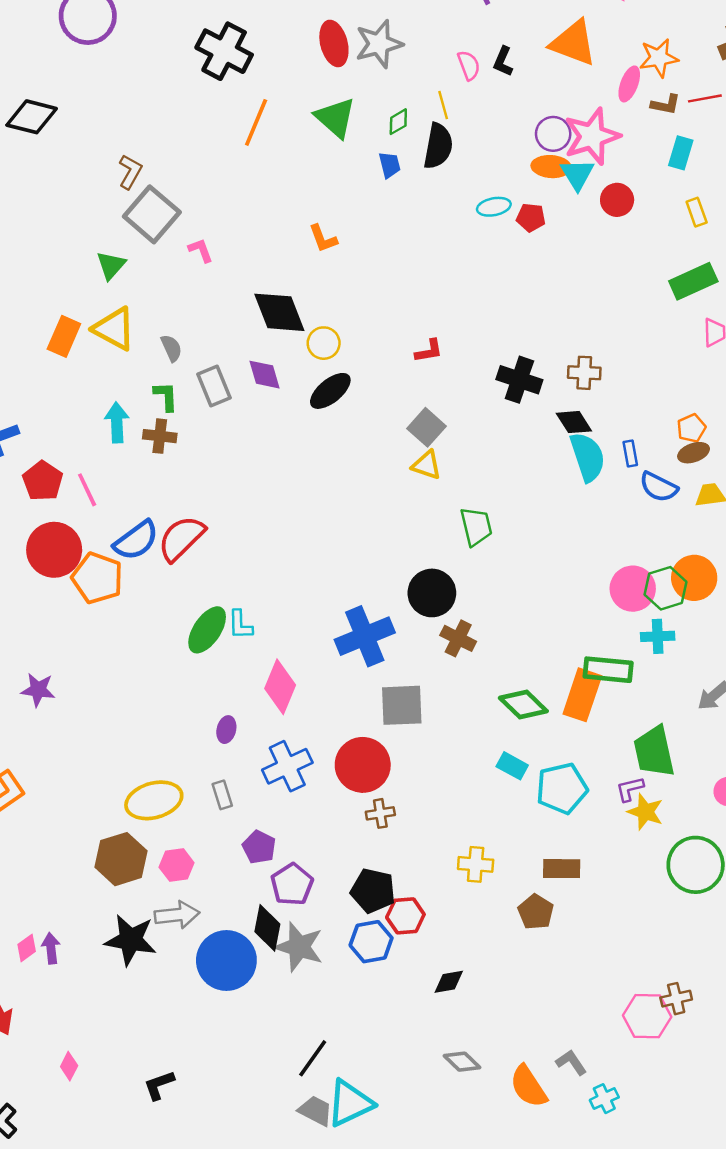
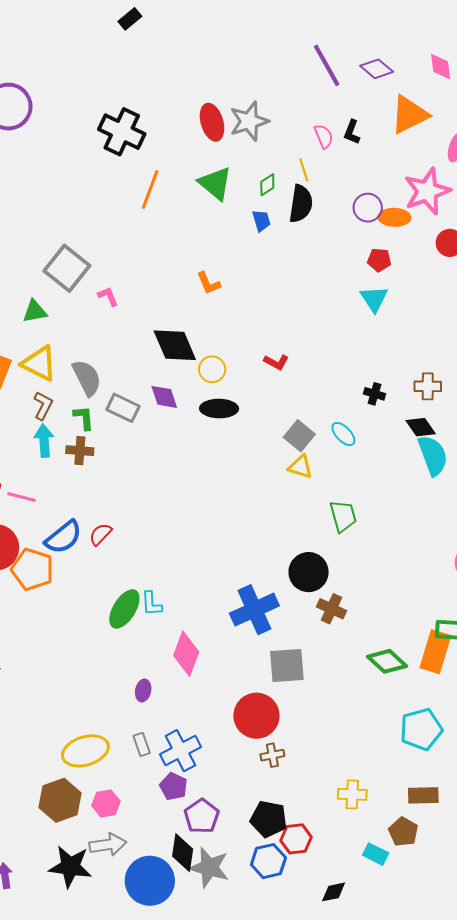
orange triangle: (573, 43) -> (409, 115), turned -45
purple circle: (553, 134) -> (368, 208), moved
brown L-shape: (130, 172) -> (43, 406), moved
cyan triangle: (577, 174) -> (374, 299), moved
cyan ellipse: (494, 207) -> (343, 434), moved, turned 60
green triangle: (111, 265) -> (35, 311), turned 40
gray semicircle: (171, 348) -> (87, 378), size x1.6
red L-shape: (429, 351) -> (276, 362), moved, turned 40
black cross: (519, 380) -> (375, 394), size x0.6
gray rectangle: (214, 386) -> (123, 408), turned -40
black ellipse: (330, 391) -> (219, 409), turned 42
pink line: (87, 490) -> (21, 497), turned -48
red semicircle: (181, 538) -> (100, 534), size x0.6
blue cross: (287, 766) -> (180, 751), moved
cyan rectangle: (512, 766) -> (376, 854), moved

